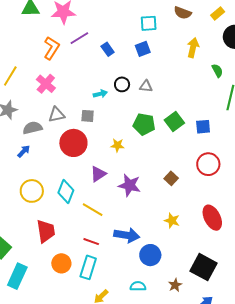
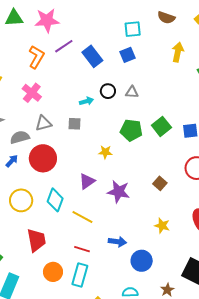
blue rectangle: (108, 49) -> (92, 56), size x1.5
red circle: (73, 143) -> (43, 158), moved
blue arrow: (127, 235) -> (117, 242), size x0.7

